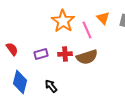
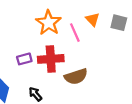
red cross: (65, 54) -> (51, 59), size x1.6
brown semicircle: (87, 57) -> (76, 77), moved

